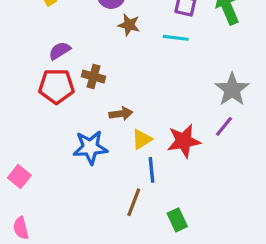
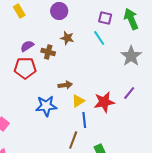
brown star: (129, 25) -> (67, 38), moved
cyan line: (176, 38) -> (99, 38), turned 49
brown cross: (93, 77) -> (48, 52), moved
gray star: (232, 89) -> (131, 56), moved

